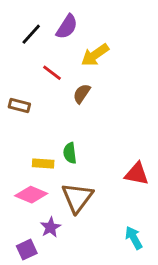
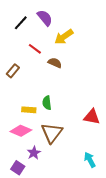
purple semicircle: (67, 27) -> (45, 18), turned -72
brown semicircle: (82, 94) -> (55, 63), turned 80
brown rectangle: (19, 105) -> (13, 71), turned -64
purple square: (27, 250) -> (18, 168), turned -32

